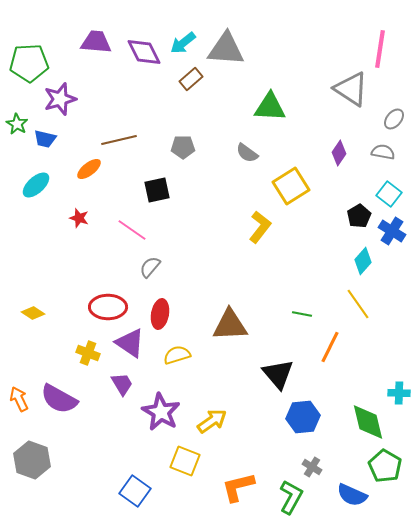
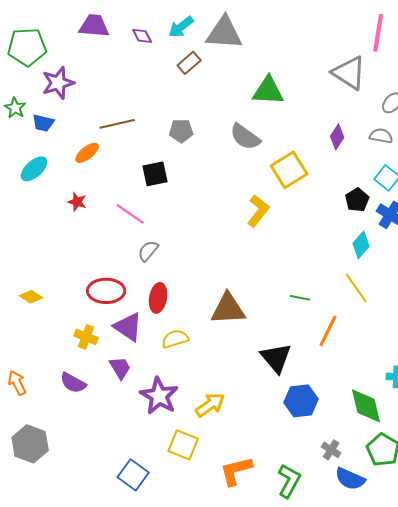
purple diamond: (144, 52) -> (142, 36), size x0.6
gray semicircle: (247, 153) -> (245, 137), size x1.4
purple semicircle: (59, 399) -> (73, 383), moved, size x0.7
gray cross: (312, 467) -> (331, 450), moved

